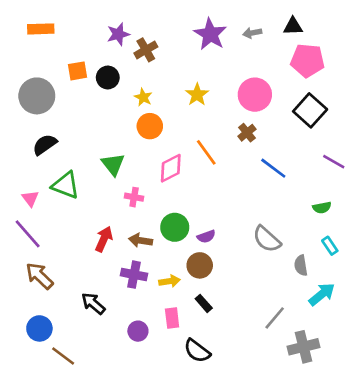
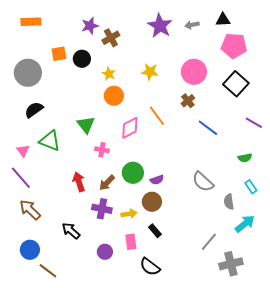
yellow star: (197, 95) -> (150, 72), turned -30
red arrow: (104, 239) -> (79, 182), turned -42
brown arrow: (141, 240) -> (107, 183), turned -54

